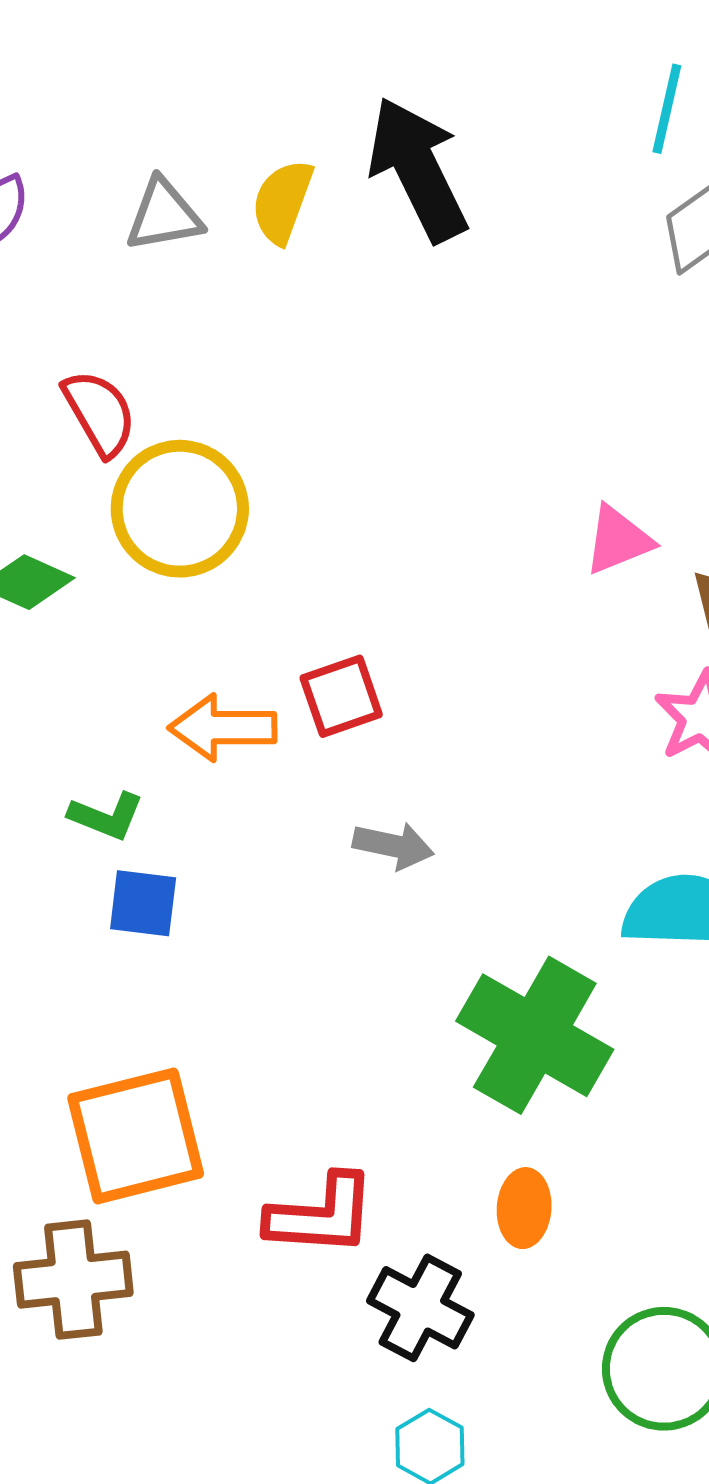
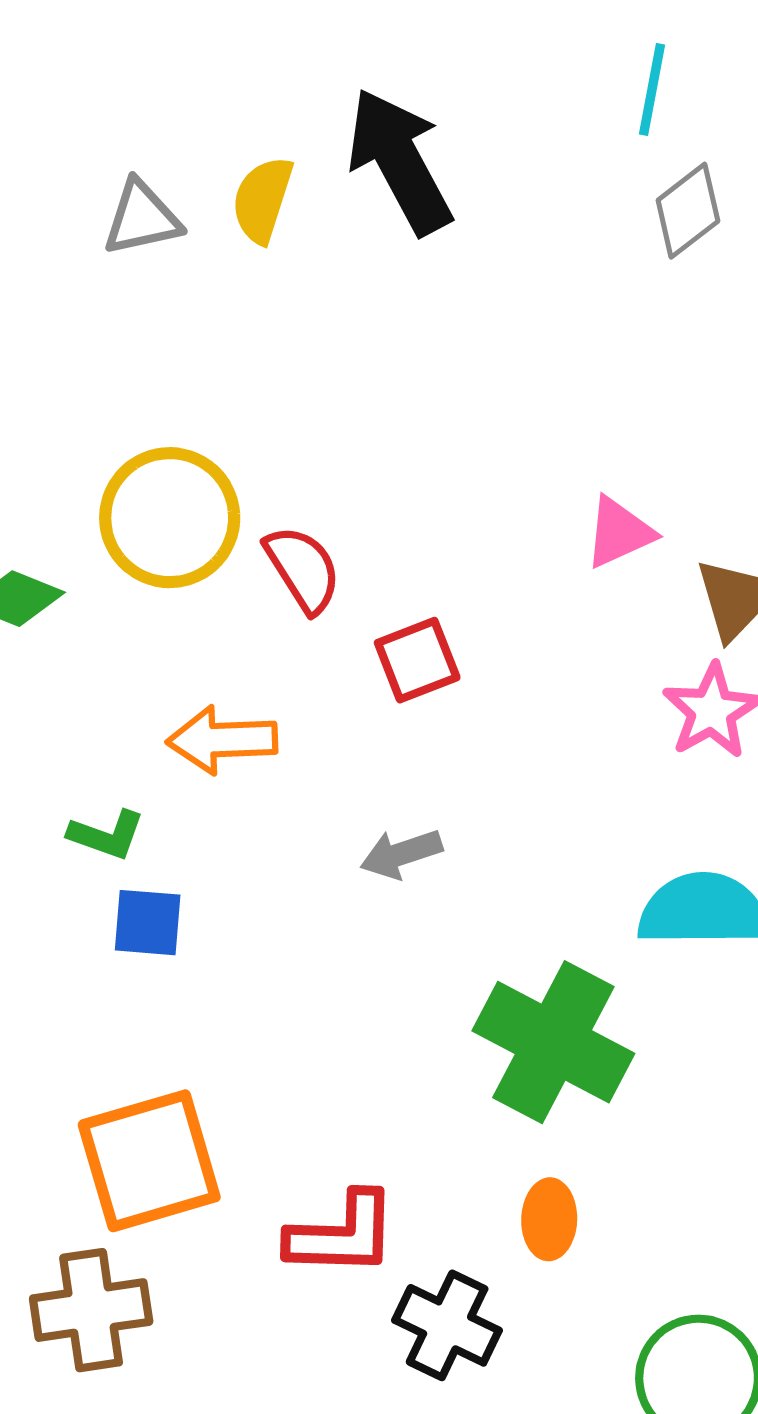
red semicircle: (99, 413) -> (303, 569), moved
red square: (341, 696) -> (417, 660), moved
gray arrow: (393, 846) -> (401, 854), turned 152

